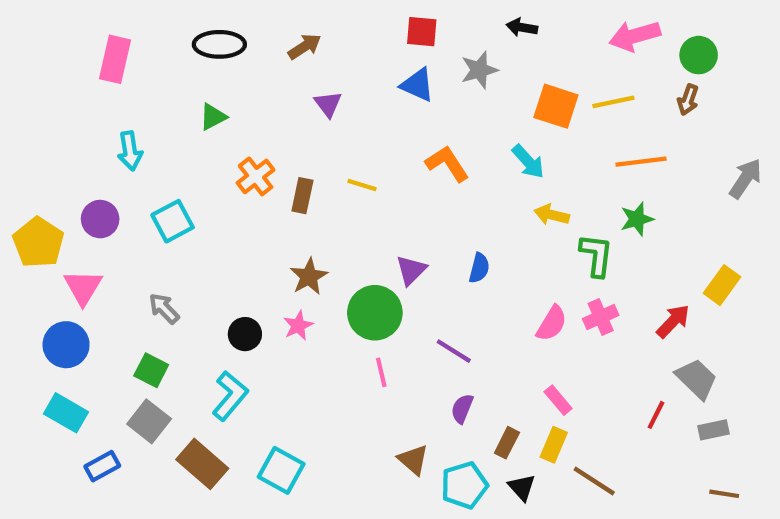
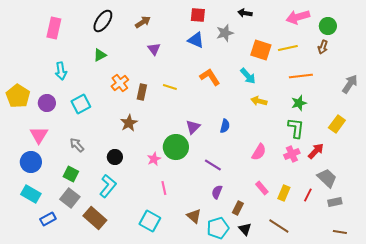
black ellipse: (219, 44) -> (103, 21), turned -55
yellow pentagon: (38, 242) -> (18, 96), moved
green L-shape: (596, 255) -> (296, 128), moved
brown star: (309, 277) -> (129, 123), moved
yellow rectangle: (722, 285) -> (337, 124), moved
pink cross: (601, 317) -> (292, 154), moved
pink star: (298, 326) -> (154, 159), moved
pink line: (381, 372) -> (164, 188), moved
yellow rectangle: (554, 445) -> (284, 193), moved
cyan square: (281, 470) -> (150, 221), moved

